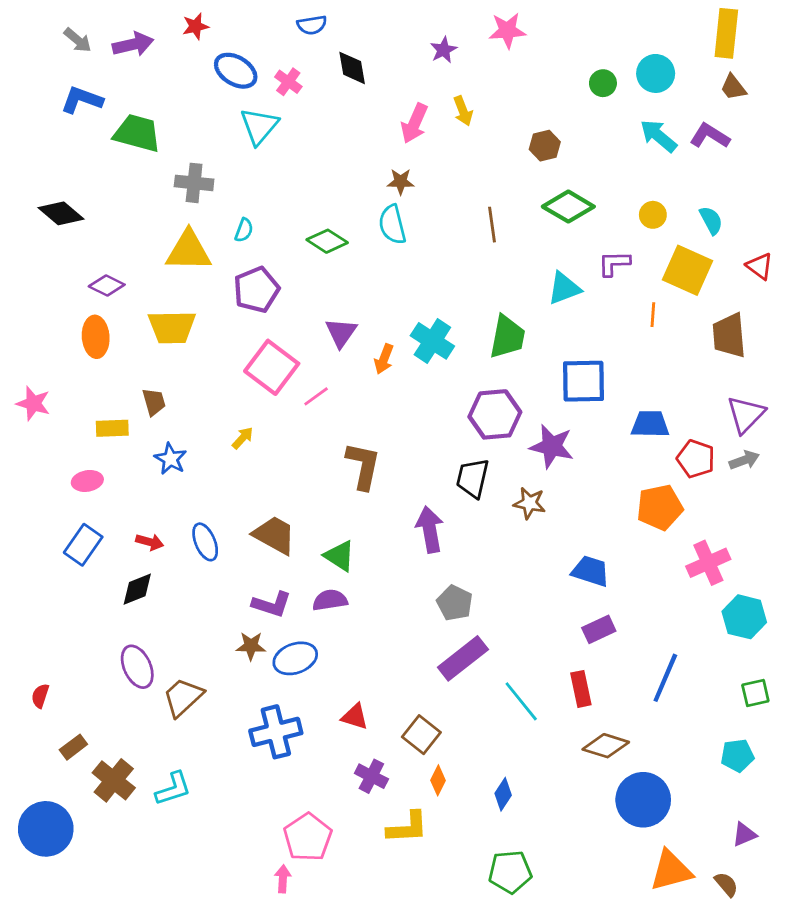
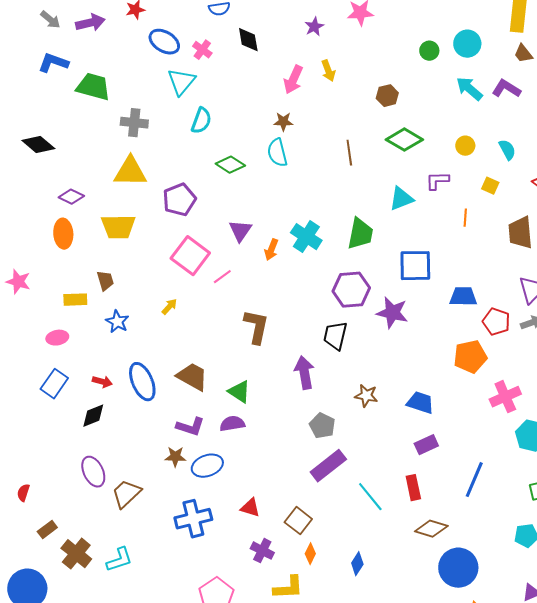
cyan semicircle: (244, 230) -> (201, 121), moved, size x1.5
yellow square: (688, 270) -> (490, 186), size x0.5
brown star: (529, 503) -> (366, 396), moved
blue ellipse: (205, 542) -> (142, 382), size x1.4

